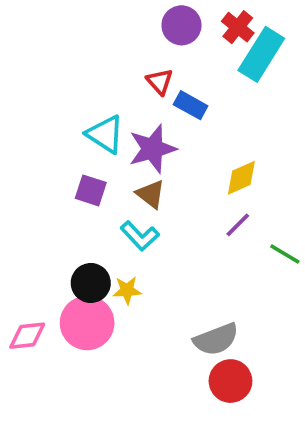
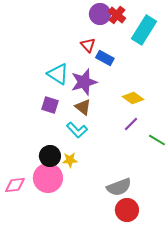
red cross: (238, 27) -> (117, 15), moved
yellow diamond: (241, 178) -> (133, 98), turned 60

